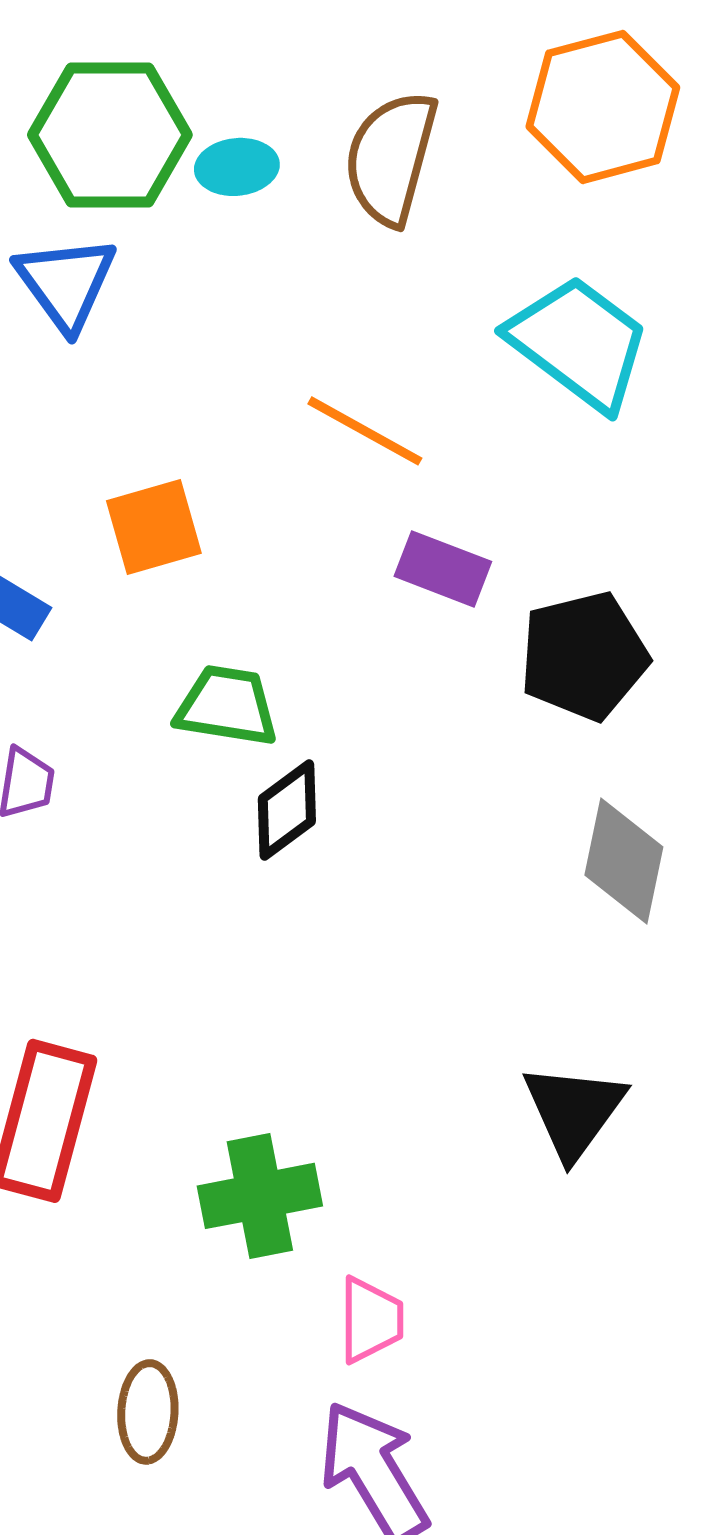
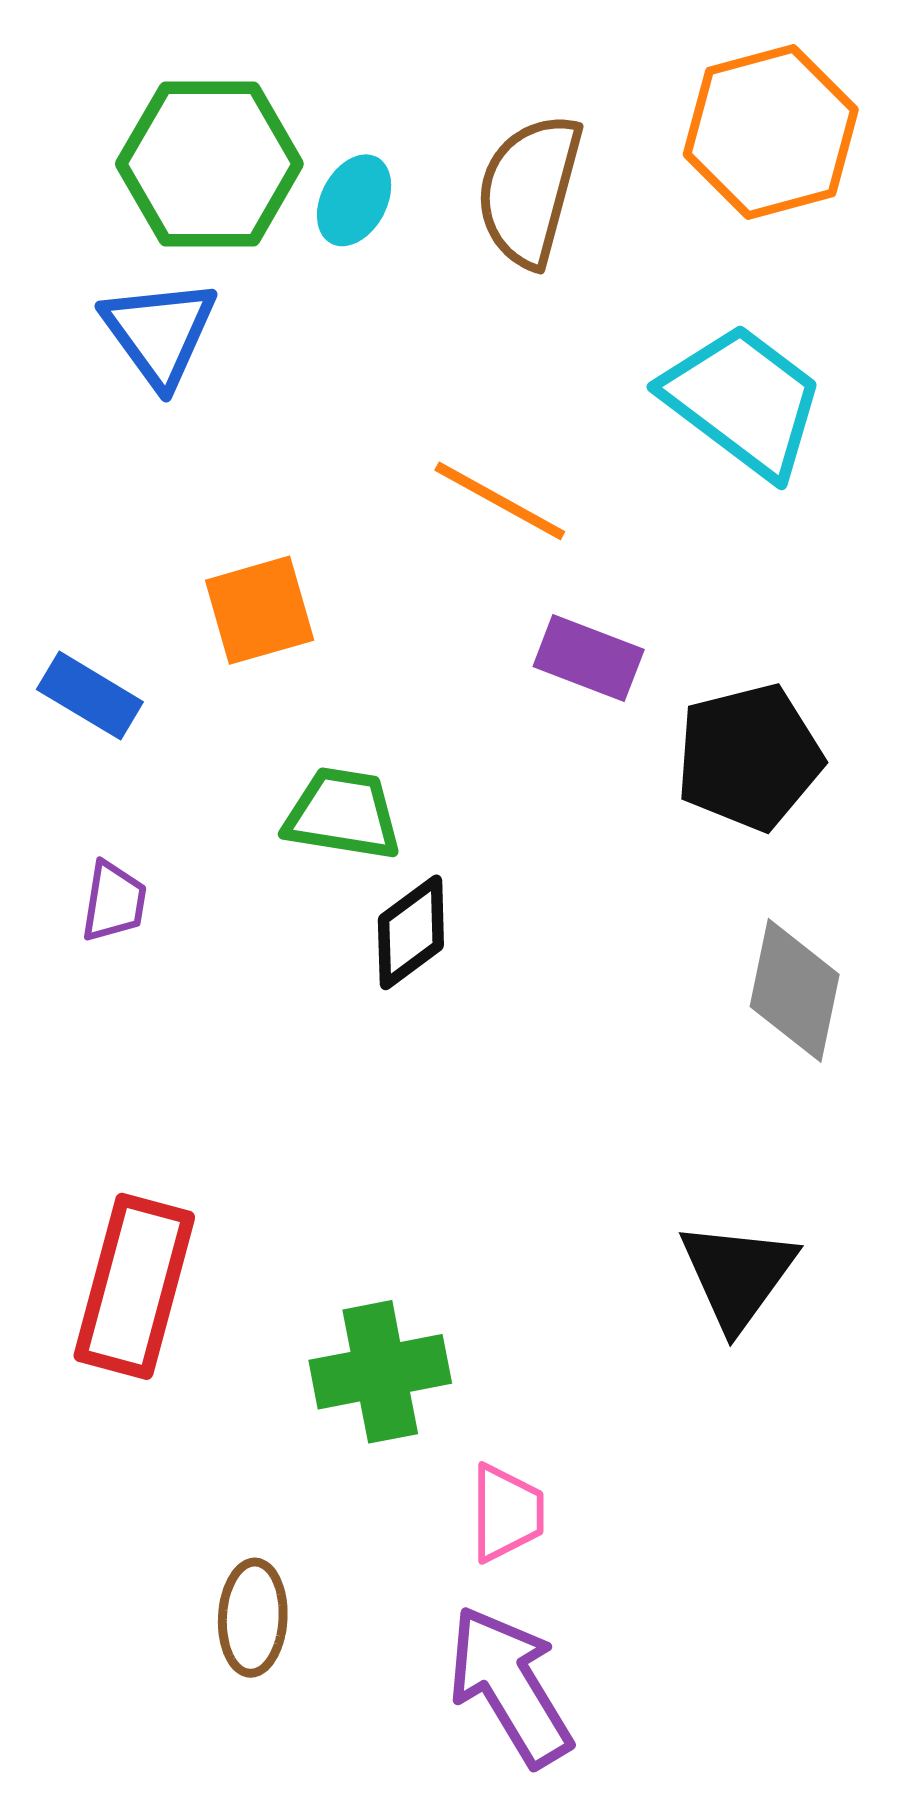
cyan ellipse: (237, 167) -> (354, 200), turned -56

